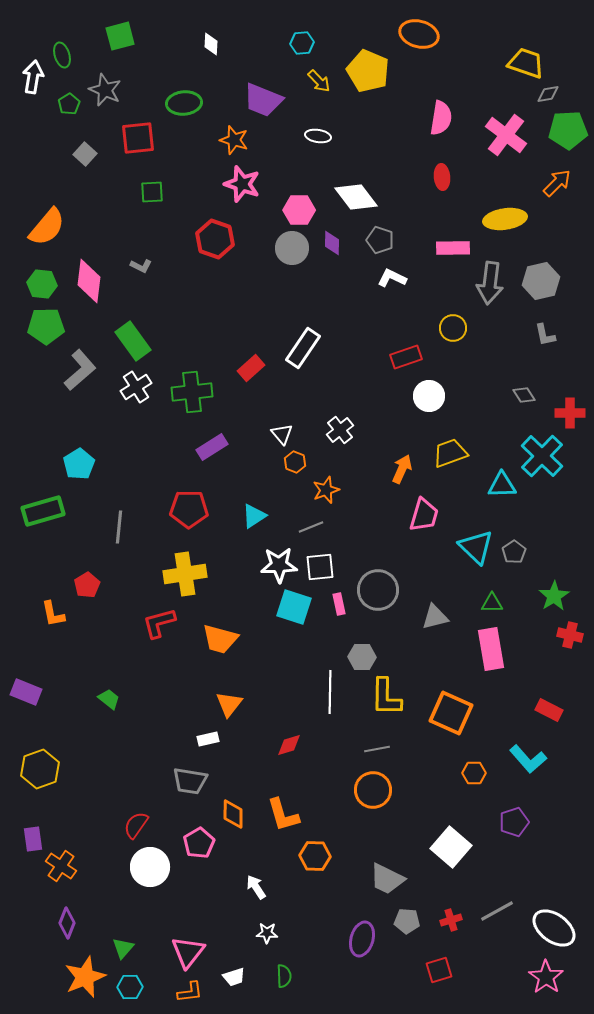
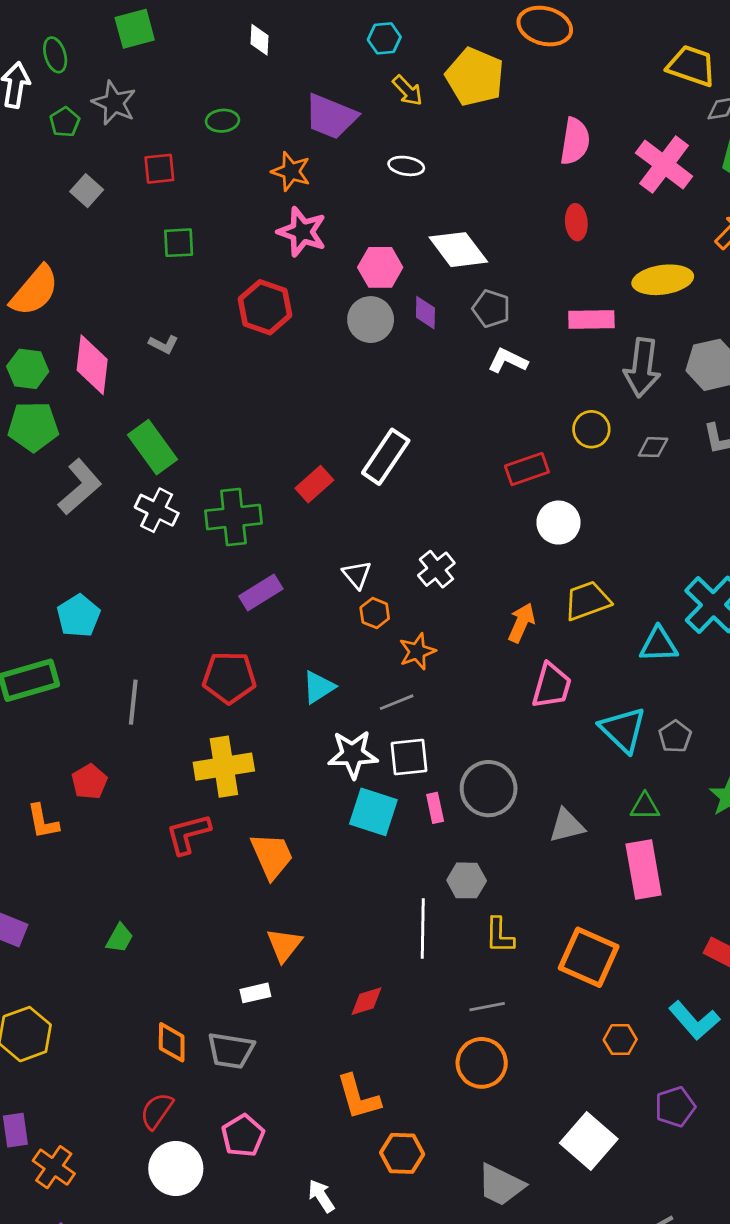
green ellipse: (184, 103) -> (222, 121), size x0.7
red square: (138, 138) -> (159, 169), size x0.7
white cross: (136, 387) -> (157, 510), turned -32
gray diamond: (524, 395) -> (653, 447), moved, turned -55
orange trapezoid: (220, 639) -> (272, 856), turned -129
yellow L-shape: (386, 697) -> (500, 935), size x0.7
green trapezoid: (109, 699) -> (120, 938), turned 80
orange diamond: (233, 814) -> (172, 1042), moved

